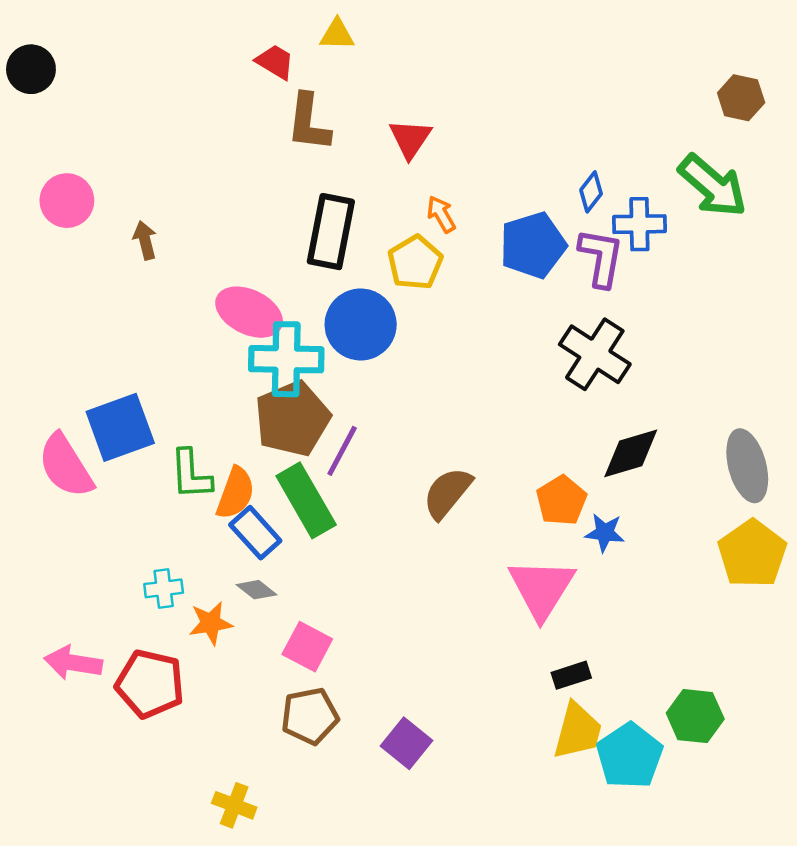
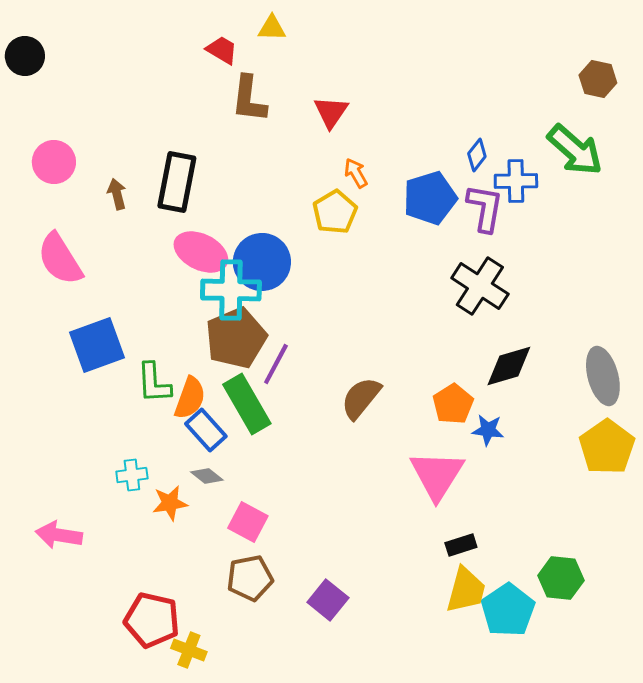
black rectangle: (331, 232) -> (177, 182), moved
blue circle: (361, 324) -> (262, 262), moved
pink semicircle: (66, 466) -> (60, 259), moved
red pentagon: (150, 684) -> (152, 620), moved

